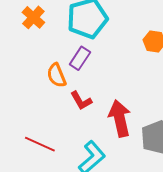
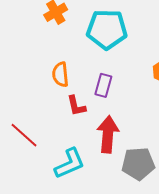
purple rectangle: (80, 58) -> (103, 85), moved, turned -35

